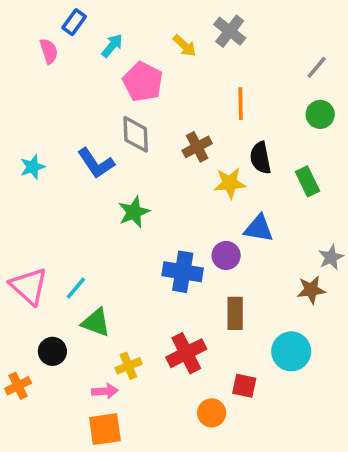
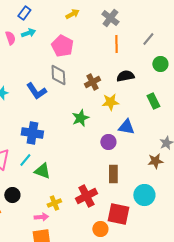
cyan arrow: (112, 46) -> (28, 33), moved, turned 32
yellow arrow: (184, 46) -> (72, 14), moved, turned -72
pink semicircle: (49, 51) -> (10, 38), moved
gray line: (317, 67) -> (148, 39), moved
orange line: (241, 104) -> (116, 44), moved
black semicircle: (260, 158) -> (125, 76), moved, turned 90
green star: (134, 212) -> (80, 118), moved
blue cross: (183, 272) -> (32, 133), moved
green triangle: (96, 322) -> (42, 171), moved
red square: (244, 386) -> (118, 214), size x1.6

